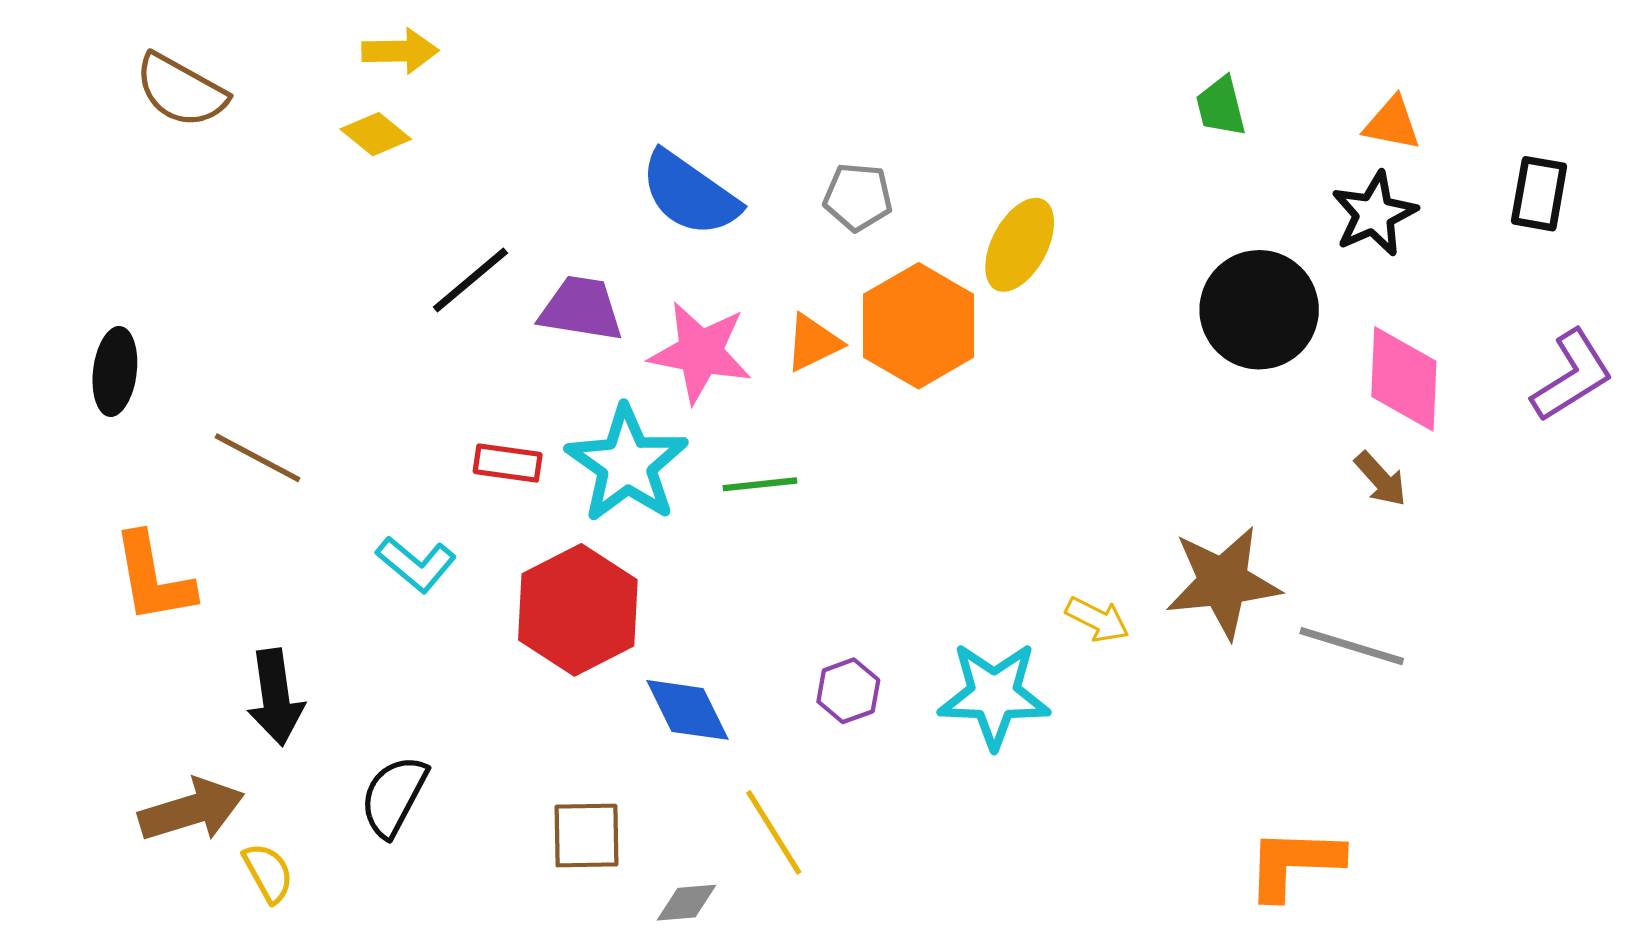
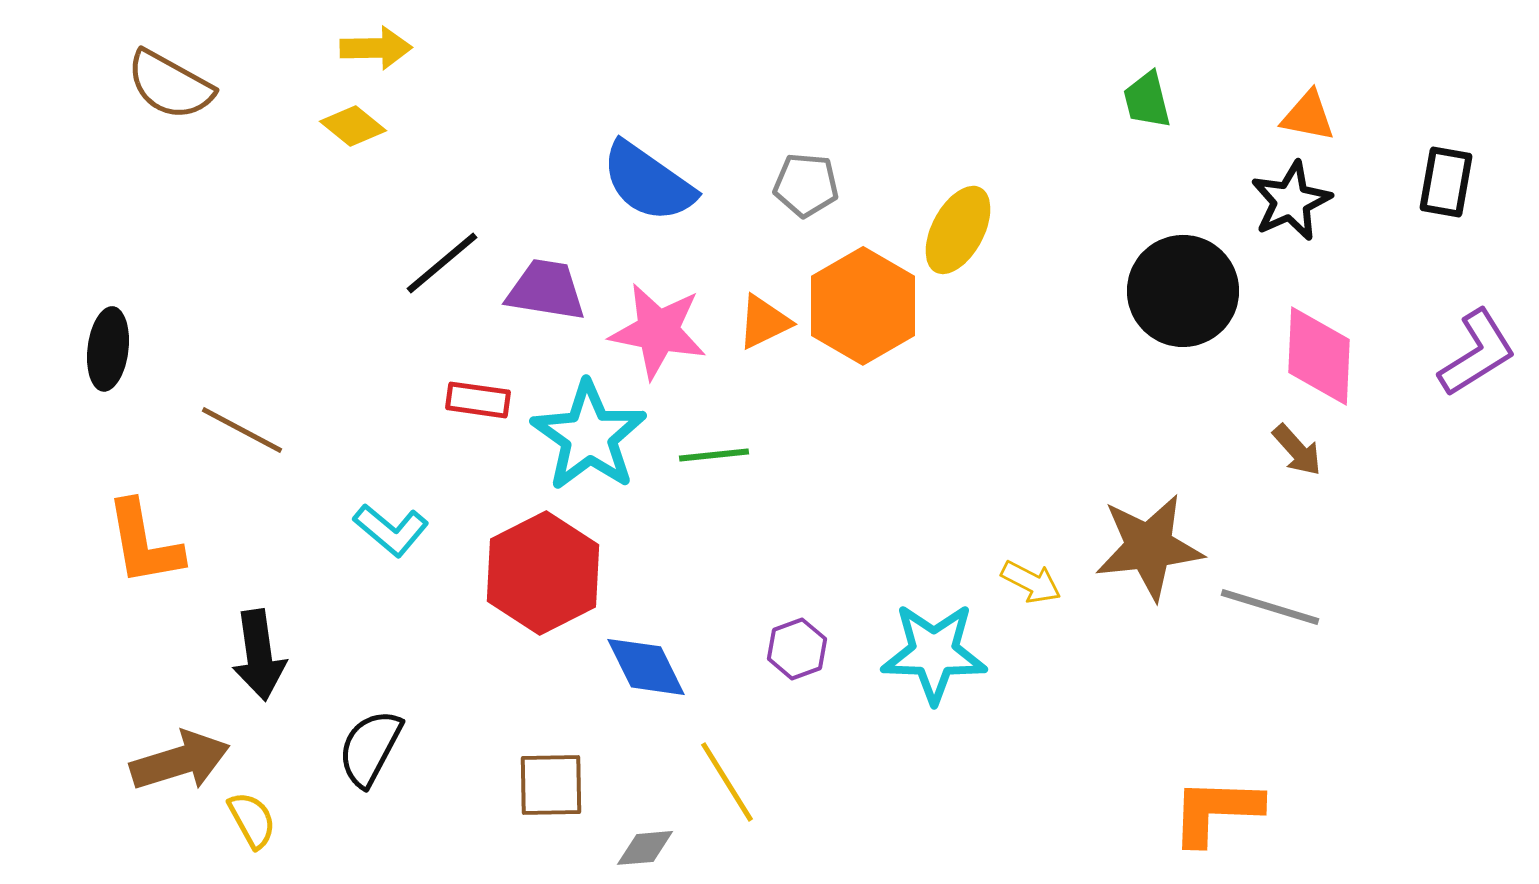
red rectangle: (508, 463) -> (478, 400), moved

